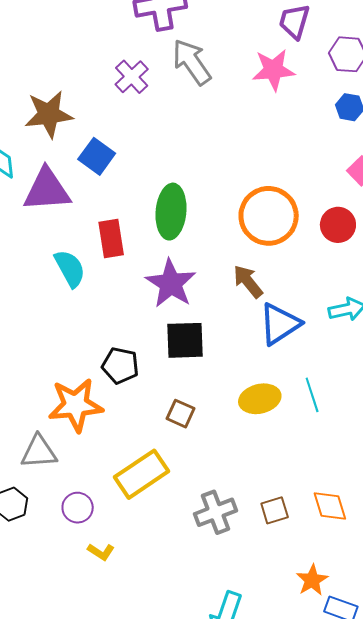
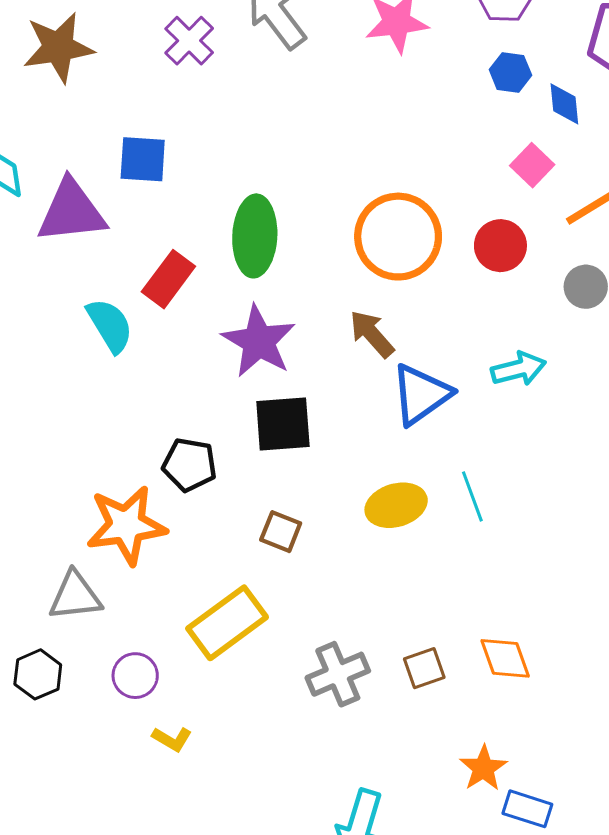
brown star: (49, 114) -> (58, 47), moved
blue square: (97, 156) -> (143, 159), turned -30
red rectangle: (111, 239) -> (168, 279), turned 48

